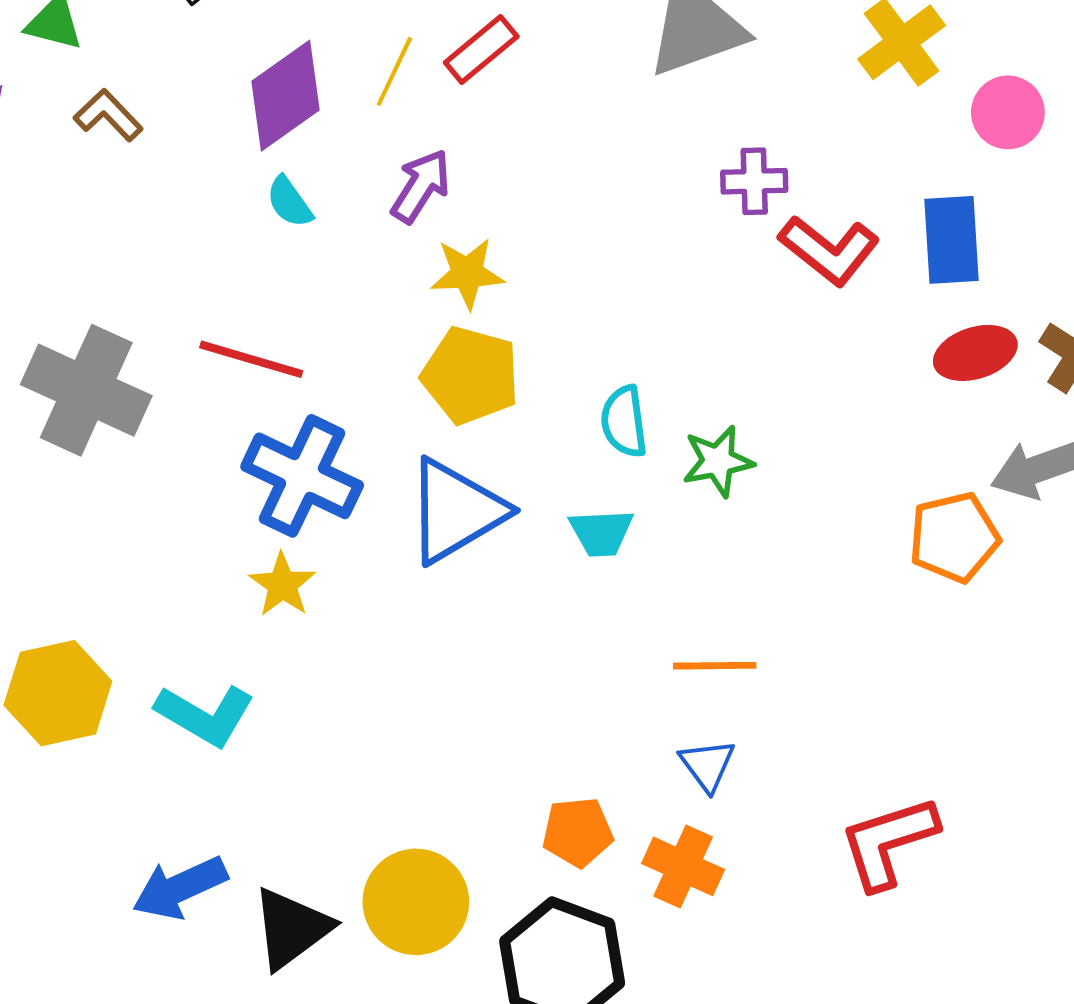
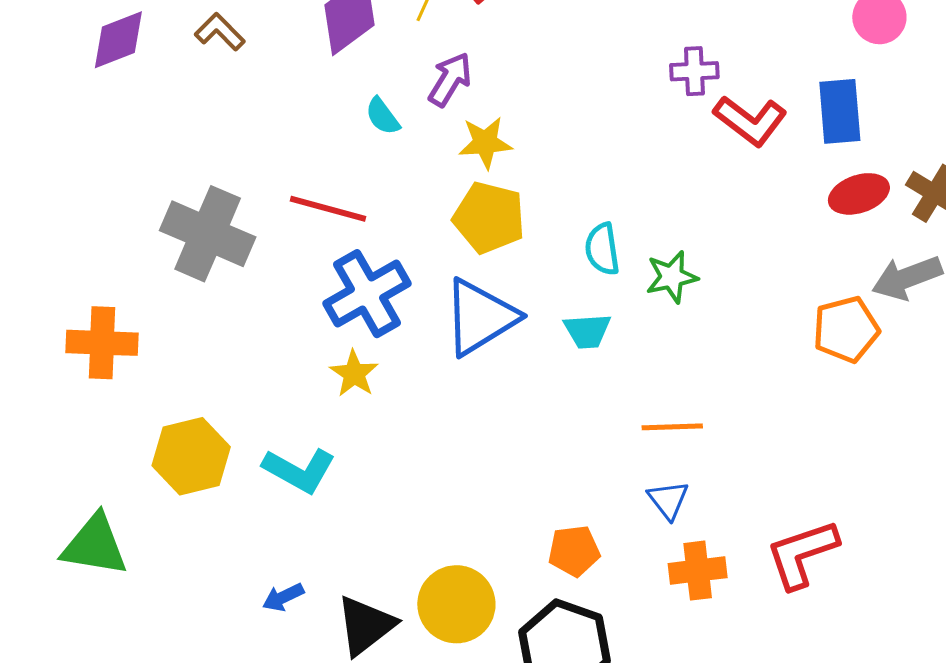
cyan semicircle: (289, 202) -> (383, 116), moved
blue cross: (302, 476) -> (367, 294), turned 36
orange cross: (683, 866) -> (698, 571), moved, turned -30
blue arrow: (180, 888) -> (283, 597), size x0.6

